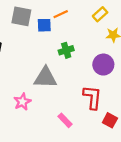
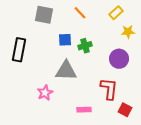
orange line: (61, 14) -> (80, 13), turned 72
blue square: (44, 25) -> (65, 40), moved
pink rectangle: (65, 120) -> (84, 110), turned -48

